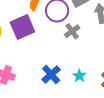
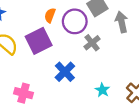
blue cross: (51, 74) -> (65, 72), moved

